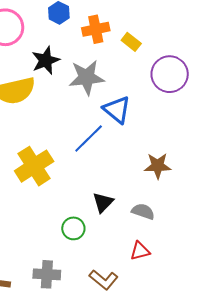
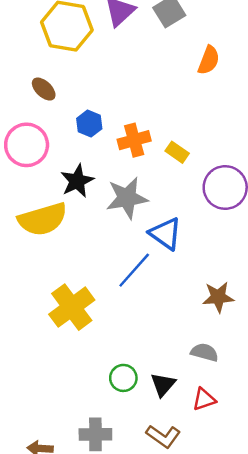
black triangle: (103, 202) -> (163, 385), moved

